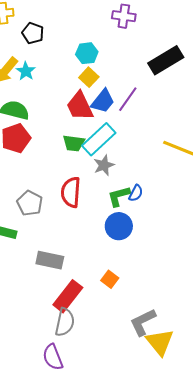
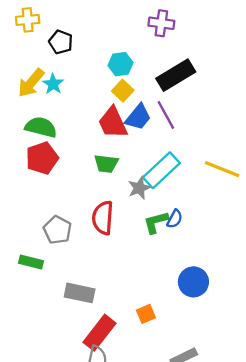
black rectangle: (166, 60) -> (176, 75), moved
purple line: (128, 99) -> (166, 115), turned -64
cyan rectangle: (99, 139) -> (161, 170), moved
blue circle: (119, 226) -> (193, 282), moved
orange square: (110, 279) -> (146, 314), turned 30

